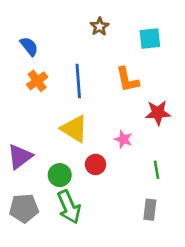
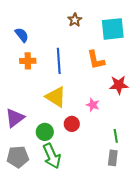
cyan square: (150, 38) -> (113, 29), size x1.4
orange cross: (37, 81) -> (28, 61), turned 35
green line: (157, 170) -> (116, 136), moved

